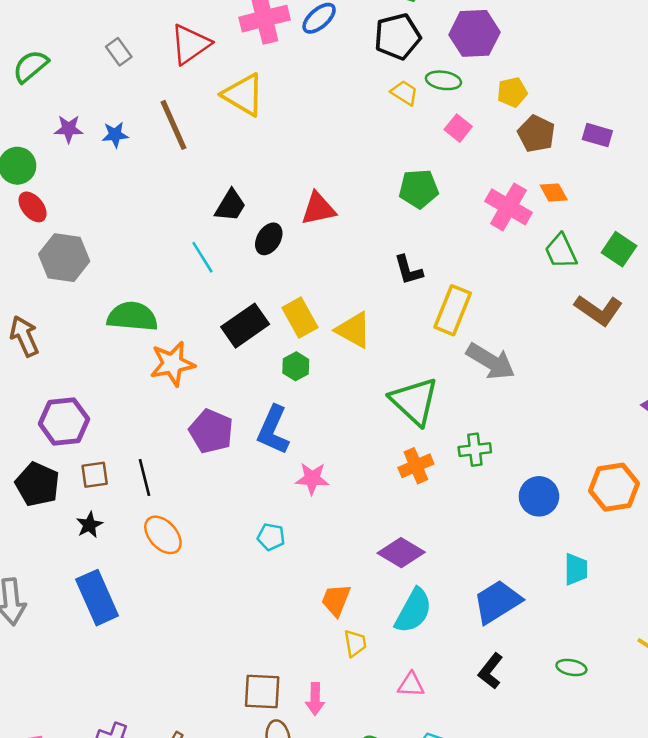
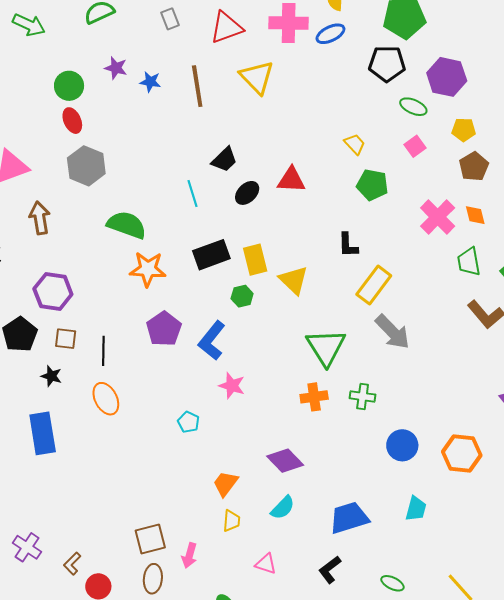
yellow trapezoid: (404, 93) -> (355, 144), moved
black star: (89, 525) -> (51, 376), turned 30
cyan semicircle: (413, 611) -> (283, 508), size x0.7
brown square: (262, 692) -> (150, 539), turned -32

